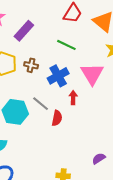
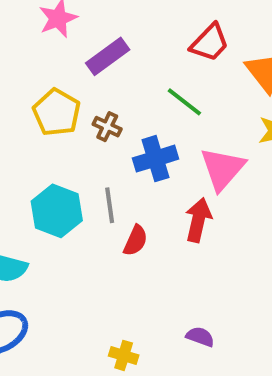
red arrow: (73, 98) -> (198, 220), moved, size x1.5
gray line: (41, 104) -> (110, 205), turned 30
purple semicircle: (99, 159) -> (200, 337), turned 40

